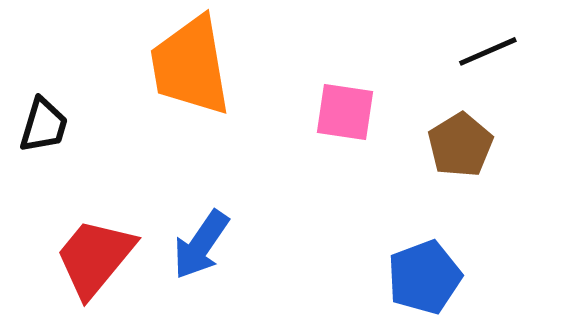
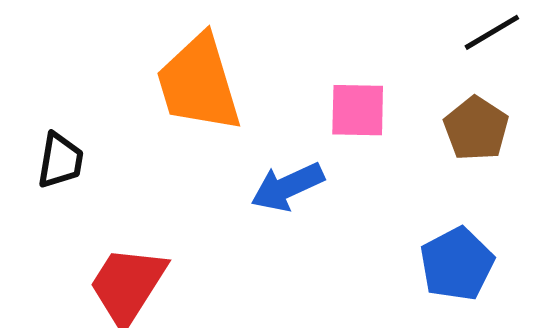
blue arrow: (201, 245) -> (287, 187), moved, turned 38

